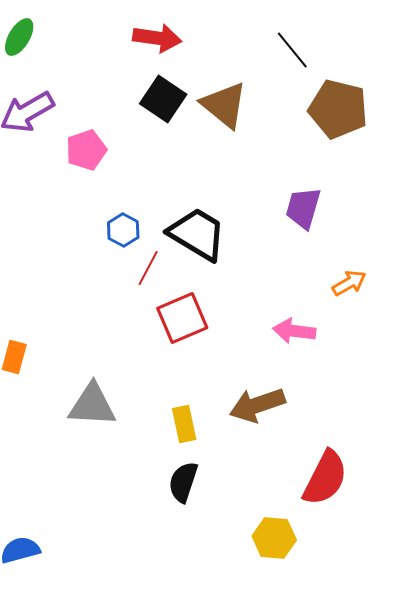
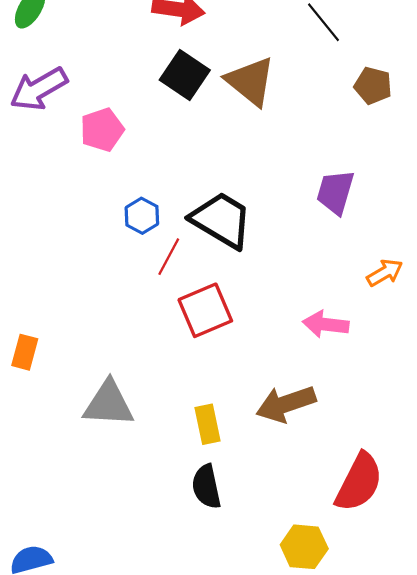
brown pentagon: (338, 109) -> (373, 86), size x0.6
black semicircle: (183, 482) -> (206, 487), turned -30

